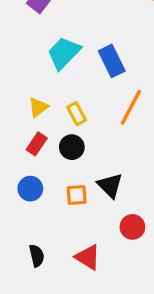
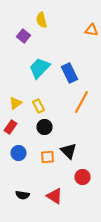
yellow triangle: (38, 107) -> (16, 103), moved
yellow rectangle: (77, 114) -> (38, 106), moved
red rectangle: (37, 144) -> (10, 127), moved
black semicircle: (37, 256) -> (22, 195), turned 112

